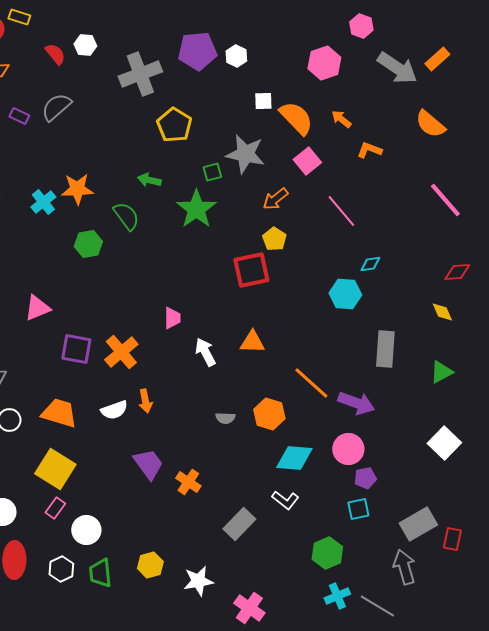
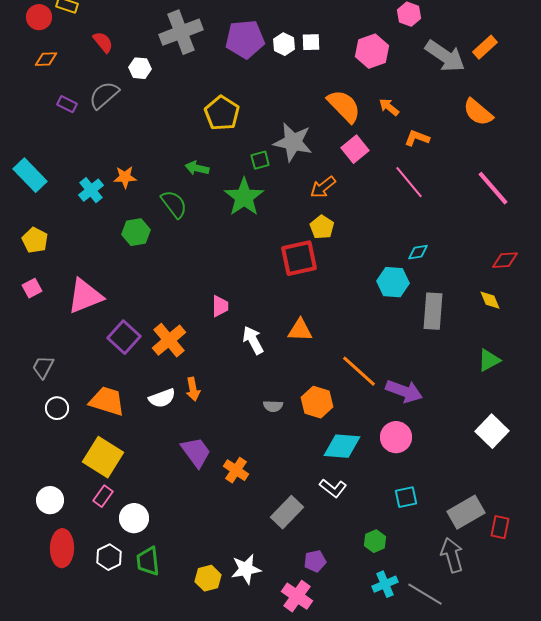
white hexagon: (85, 45) -> (140, 68), moved
gray cross: (140, 74) -> (181, 32), moved
white square: (263, 101) -> (311, 42), moved
orange star: (77, 189) -> (125, 177), size x0.7
pink line: (341, 211) -> (409, 182), moved
pink triangle: (37, 308) -> (85, 296), size x1.4
purple square: (76, 349) -> (124, 337), turned 32
gray rectangle: (385, 349) -> (433, 311), moved
purple pentagon: (365, 478) -> (315, 561), moved
green hexagon: (327, 553) -> (375, 541), size x0.7
yellow hexagon: (150, 565) -> (208, 578), moved

